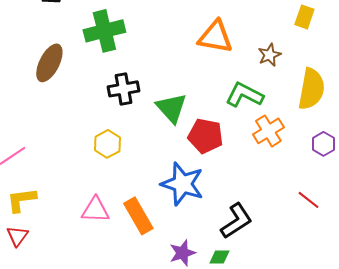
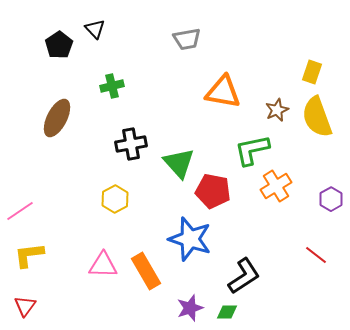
green cross: (104, 31) -> (112, 86), size x0.6
yellow semicircle: (311, 89) -> (317, 117), moved, turned 150
green L-shape: (244, 95) -> (252, 150), turned -39
red triangle: (17, 236) -> (25, 306), moved

